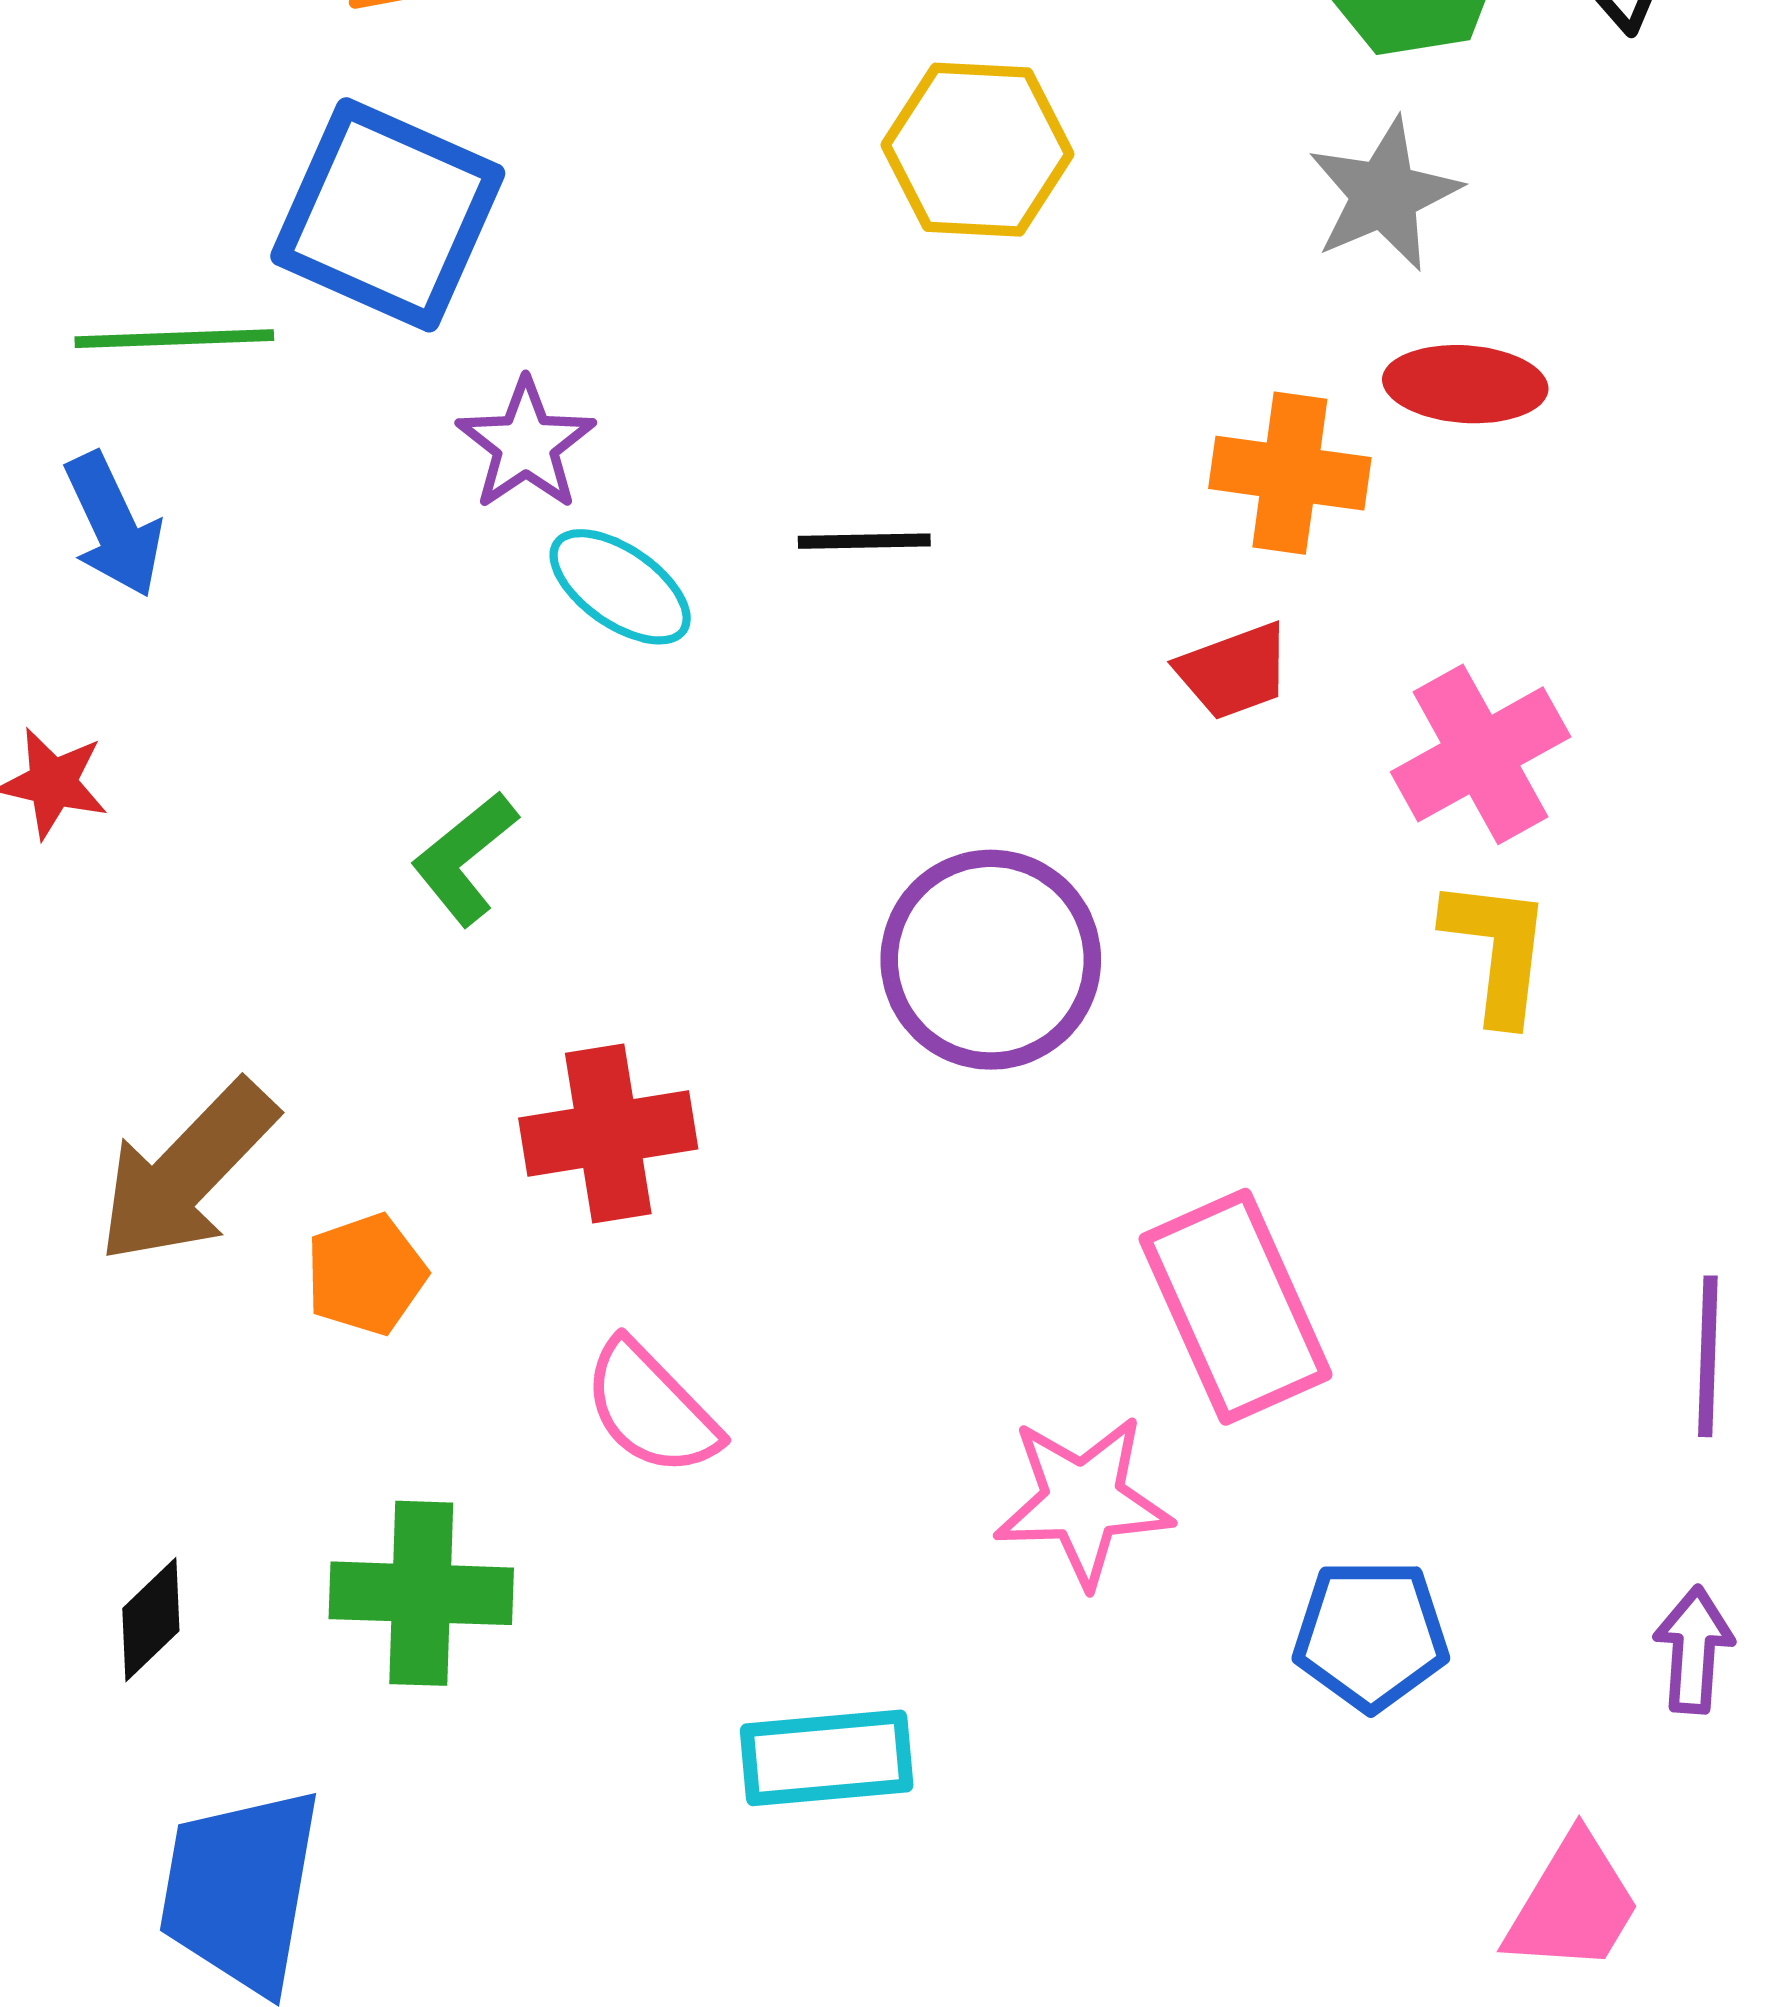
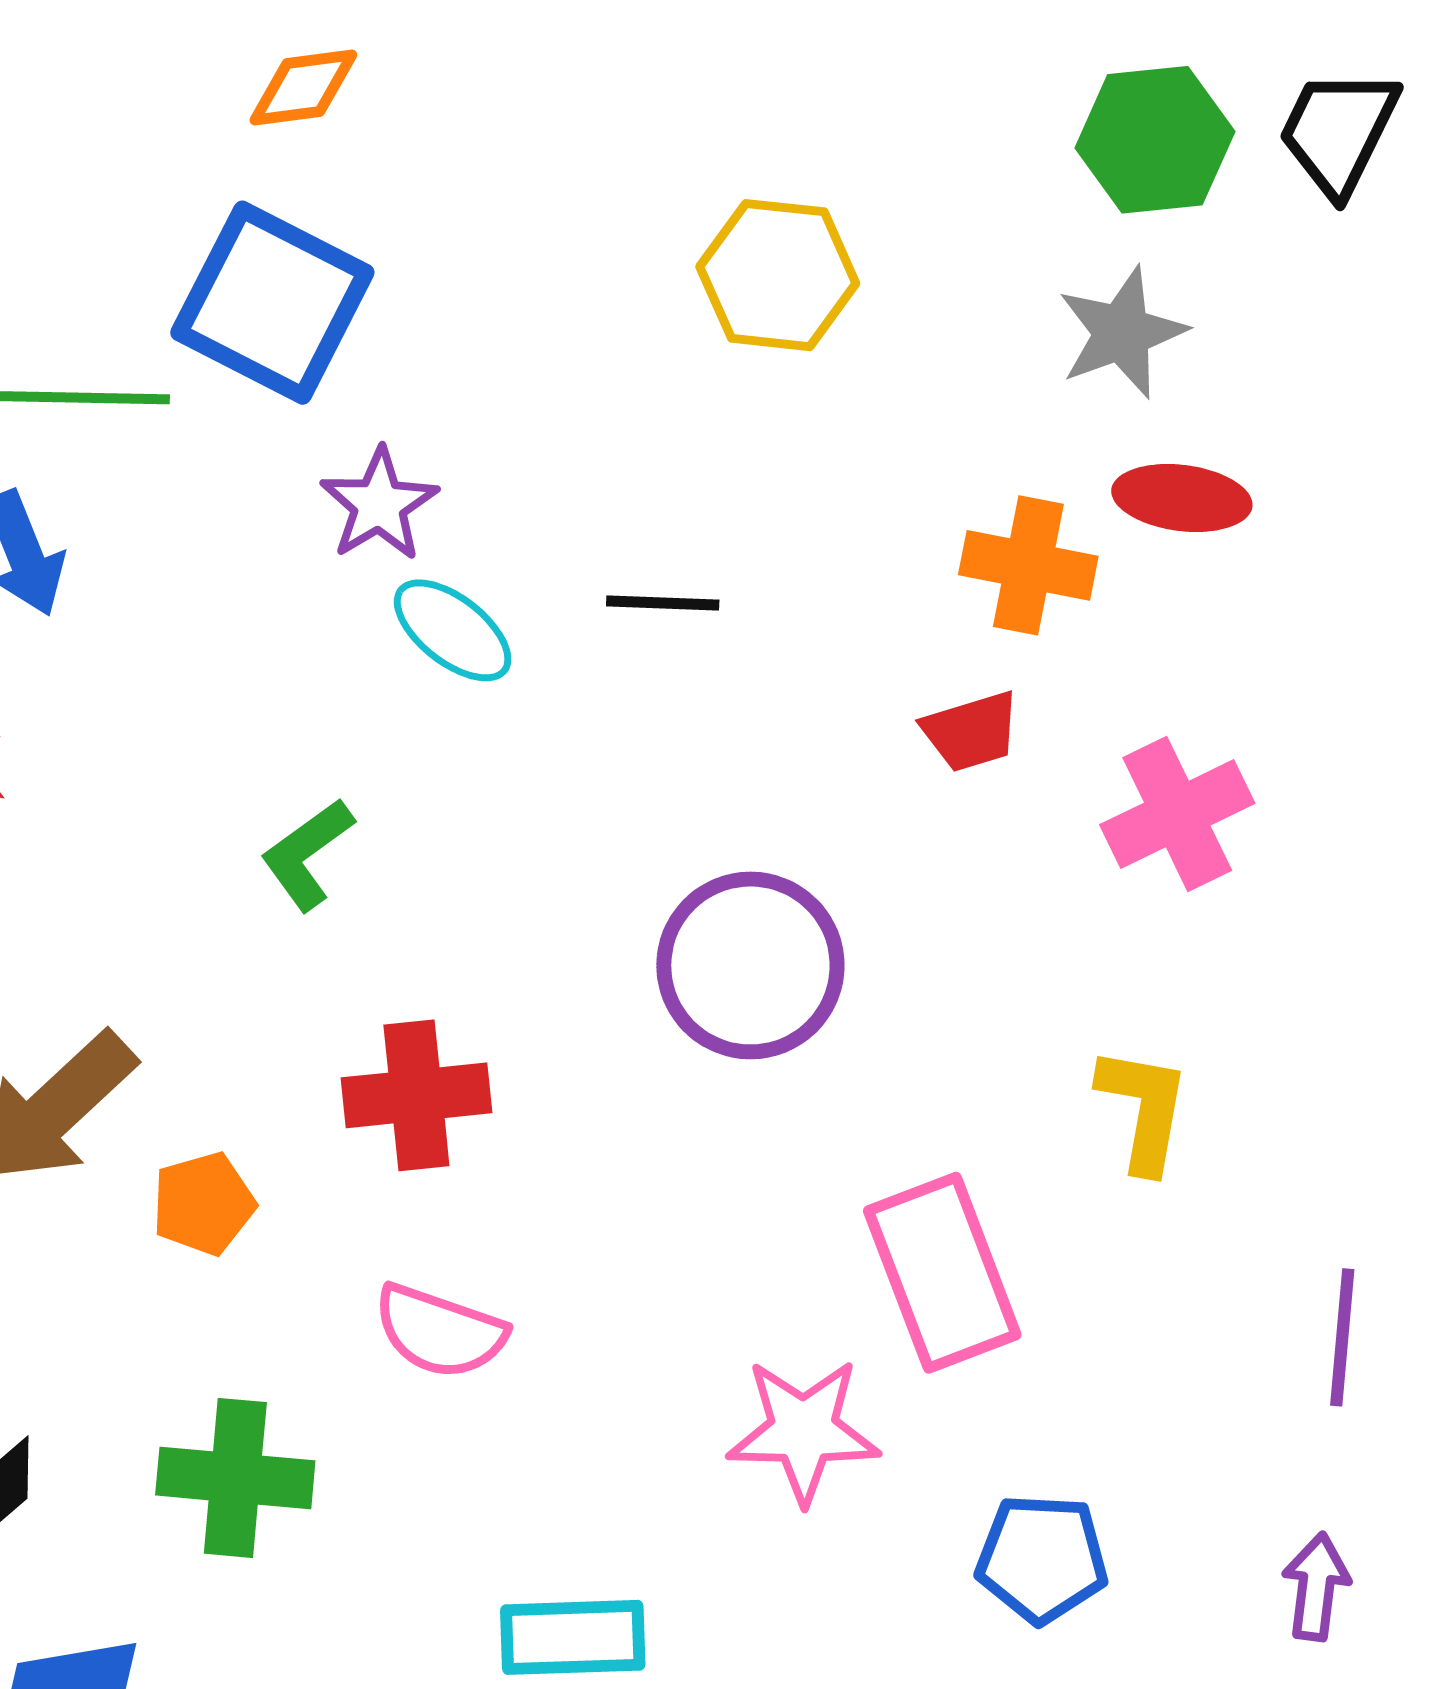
yellow L-shape: (1497, 950) -> (1143, 1109), moved
pink semicircle: (651, 1408) -> (440, 1331), turned -30

